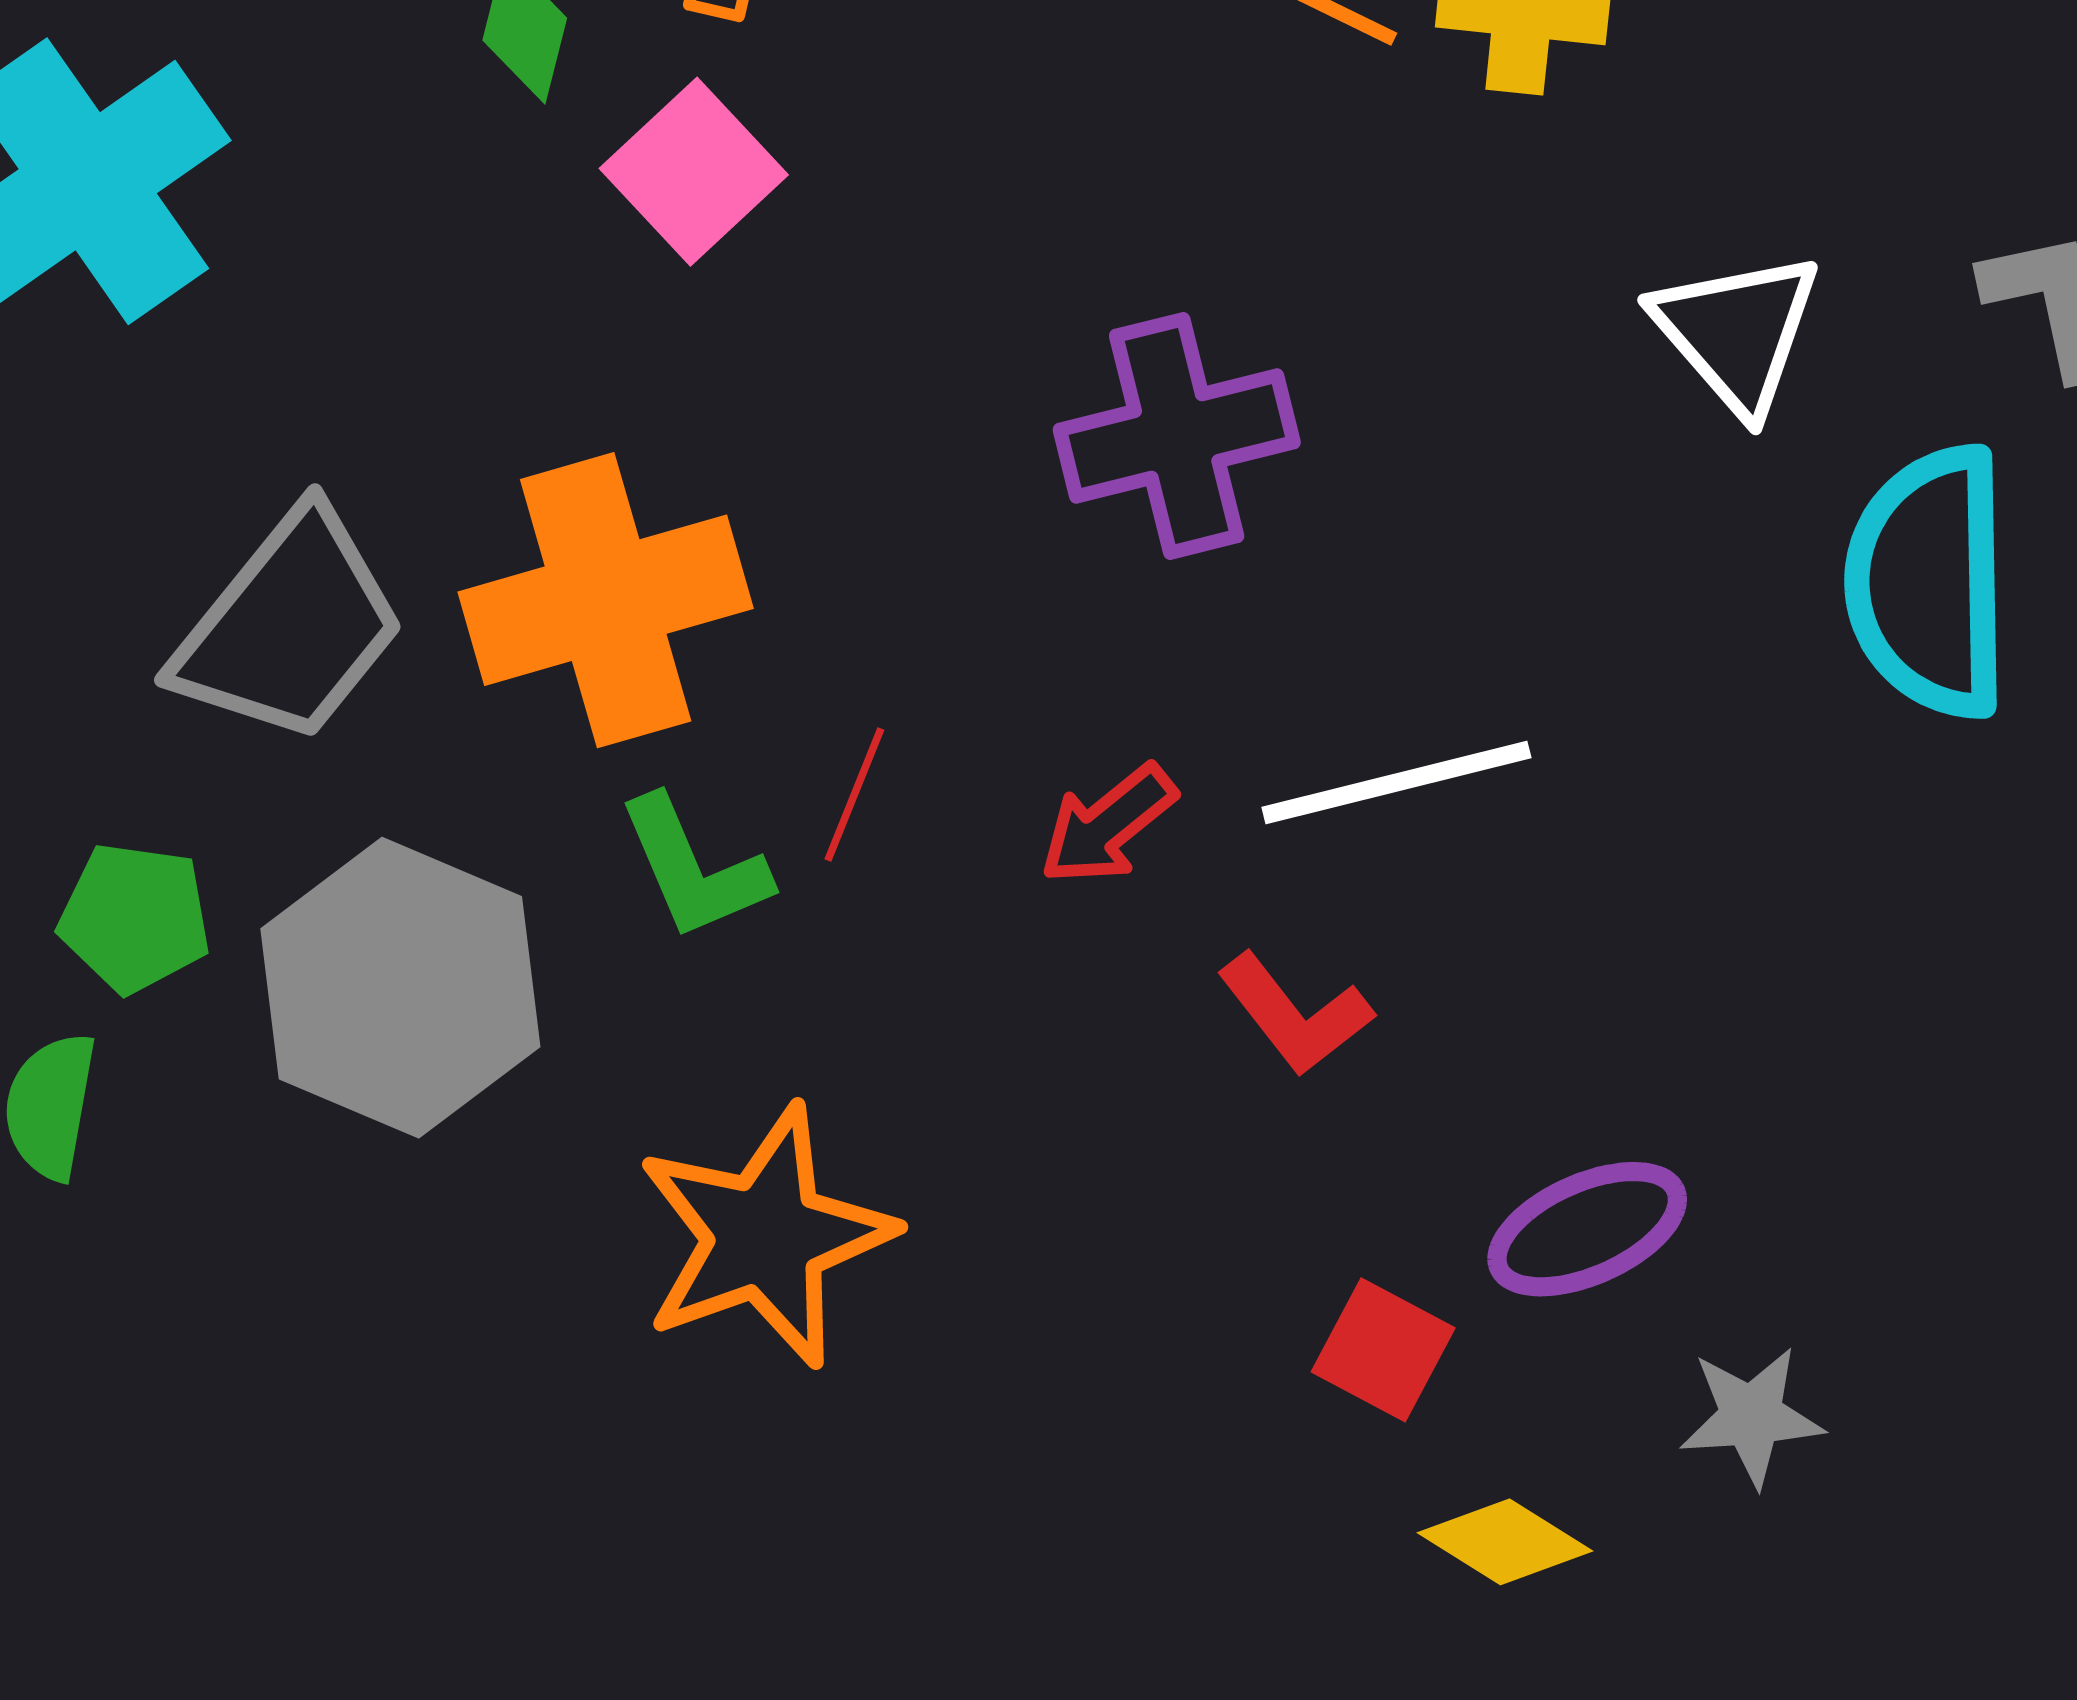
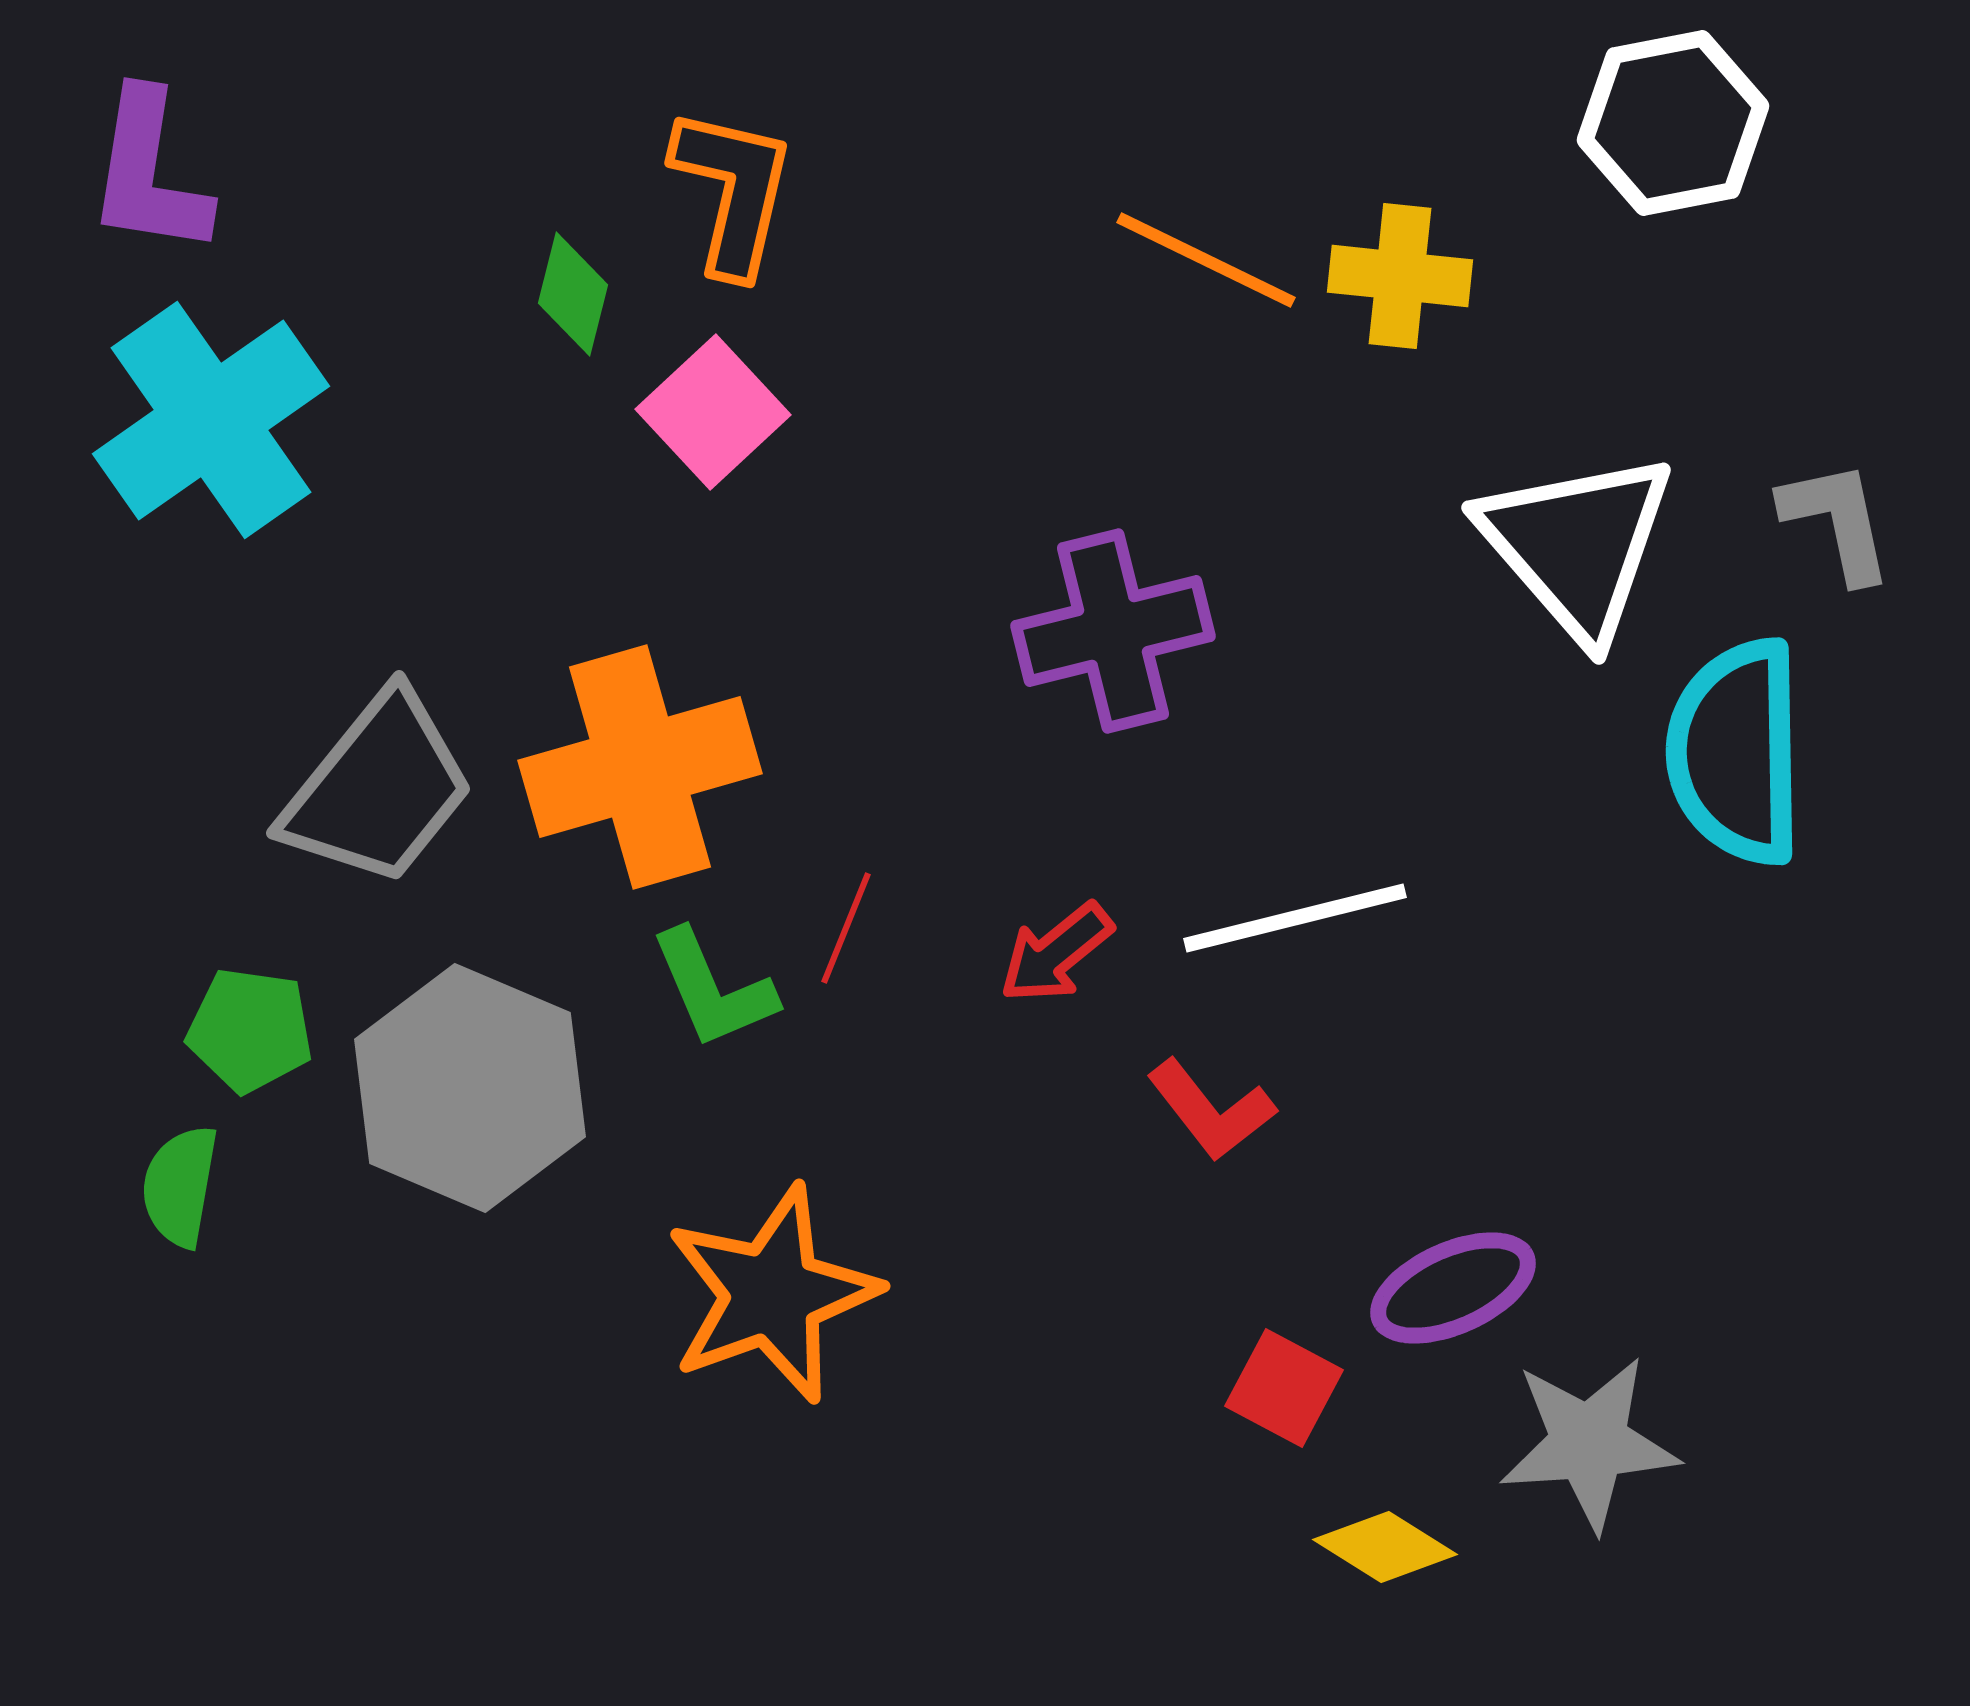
white triangle: (1737, 332) -> (1577, 545), size x1.4
gray star: (1751, 1416) -> (1589, 1443), size x1.5

